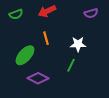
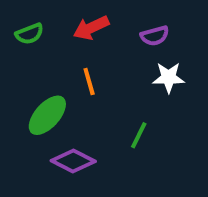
purple semicircle: (91, 13) -> (155, 36), moved
white star: (78, 44) -> (169, 78), moved

